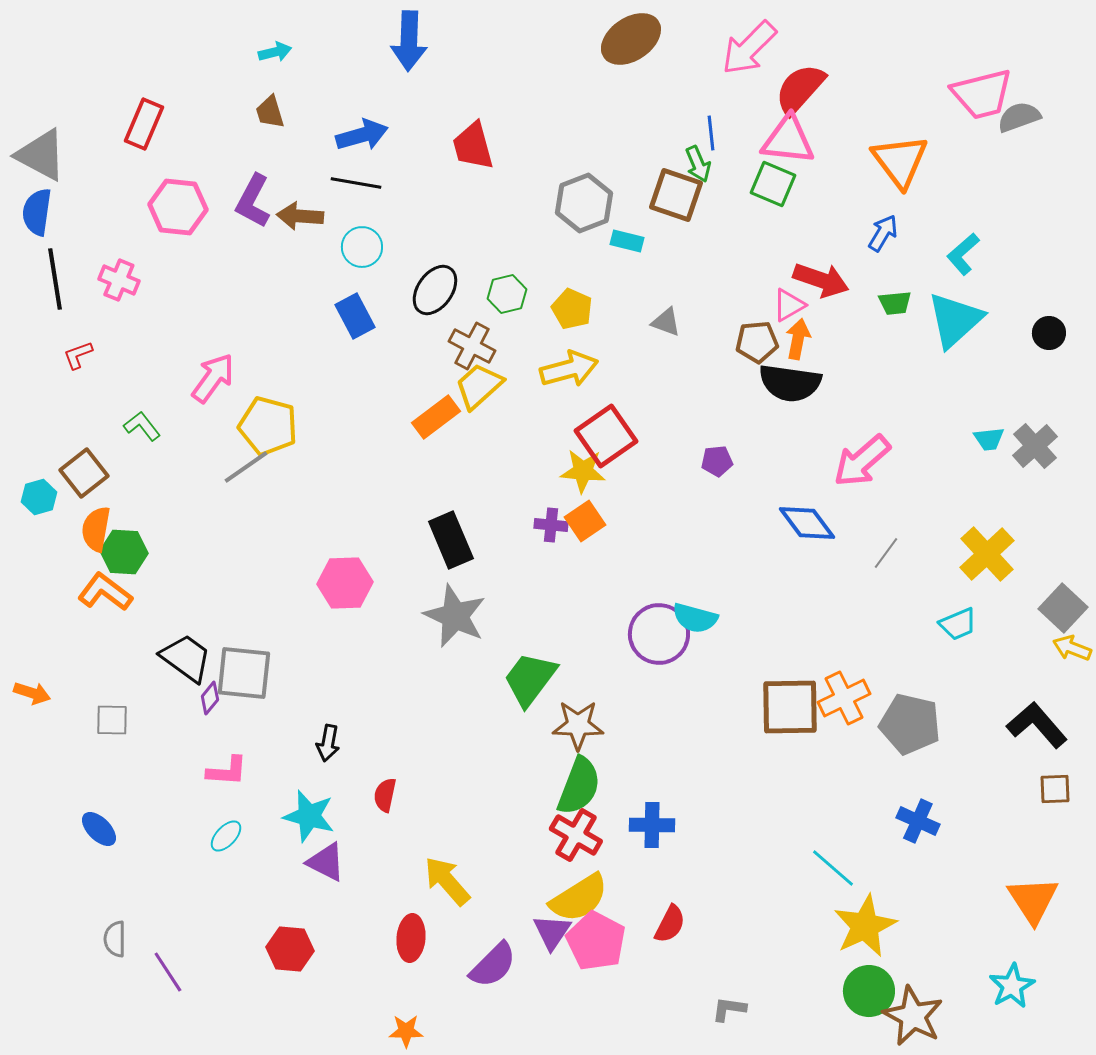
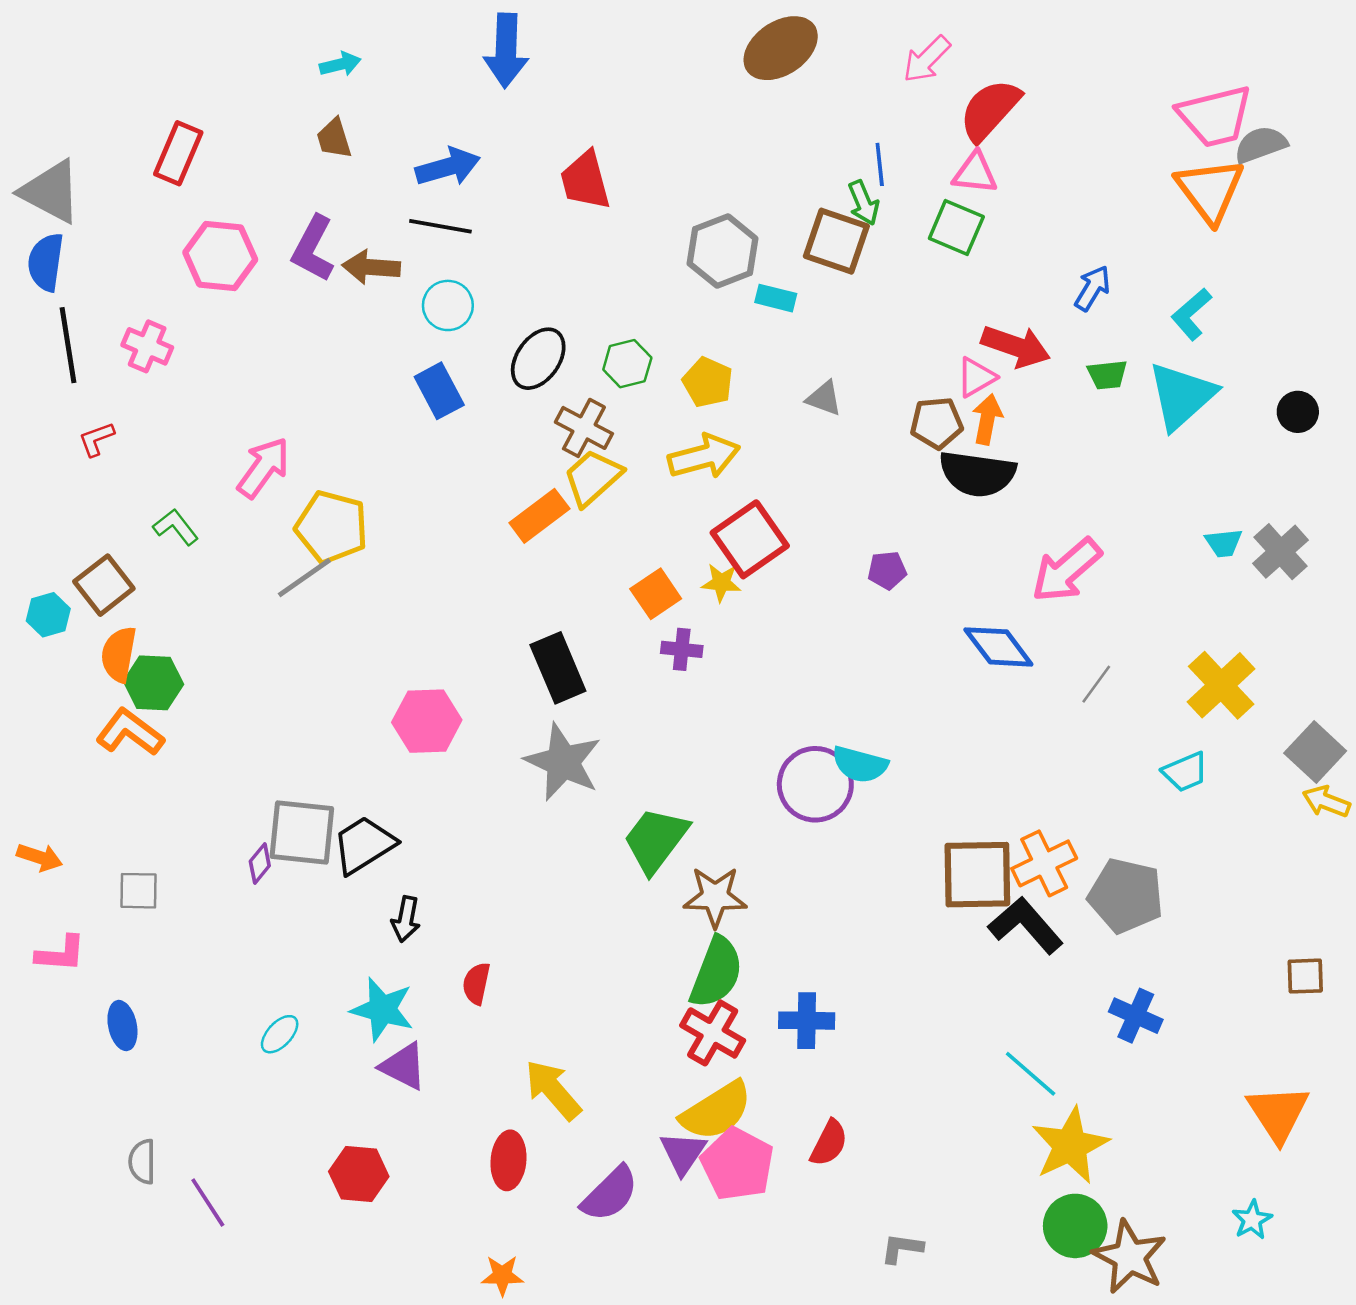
pink arrow: (749, 48) -> (927, 59), size x0.7
pink triangle: (788, 140) -> (975, 173), size x0.7
orange triangle: (900, 161) -> (1210, 190), moved
yellow star: (583, 471) -> (721, 583), size x0.7
orange square: (585, 521) -> (656, 594), moved
black trapezoid: (186, 658) -> (364, 845), moved, turned -68
black L-shape: (1037, 725) -> (1026, 925), moved
pink L-shape: (227, 771) -> (61, 954), moved
blue ellipse: (99, 829) -> (122, 1026), turned 33
cyan star: (1012, 986) -> (1252, 1220), size x0.7

